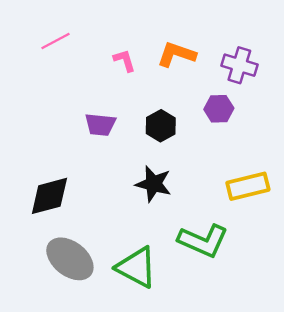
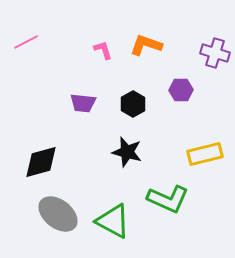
pink line: (55, 41) -> (26, 42), moved
purple cross: (239, 65) -> (215, 53), moved

